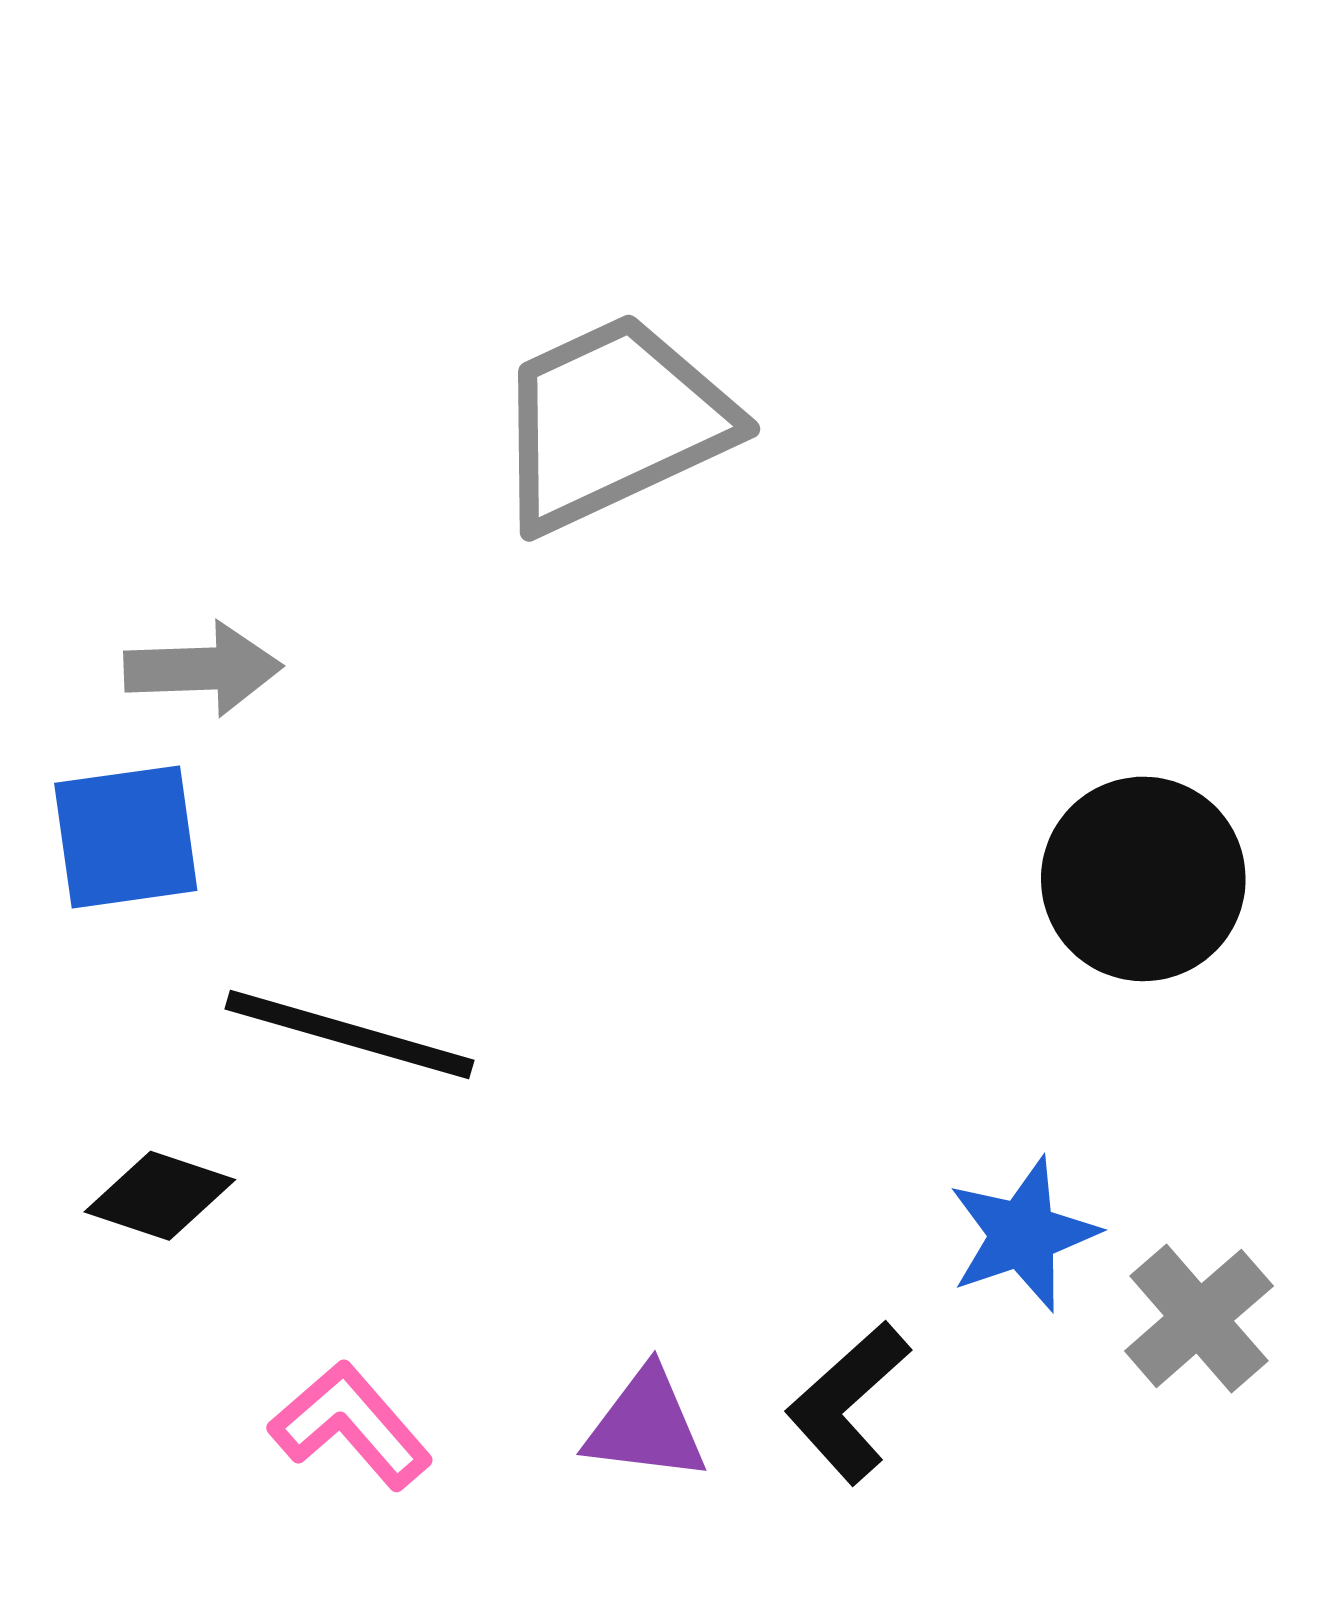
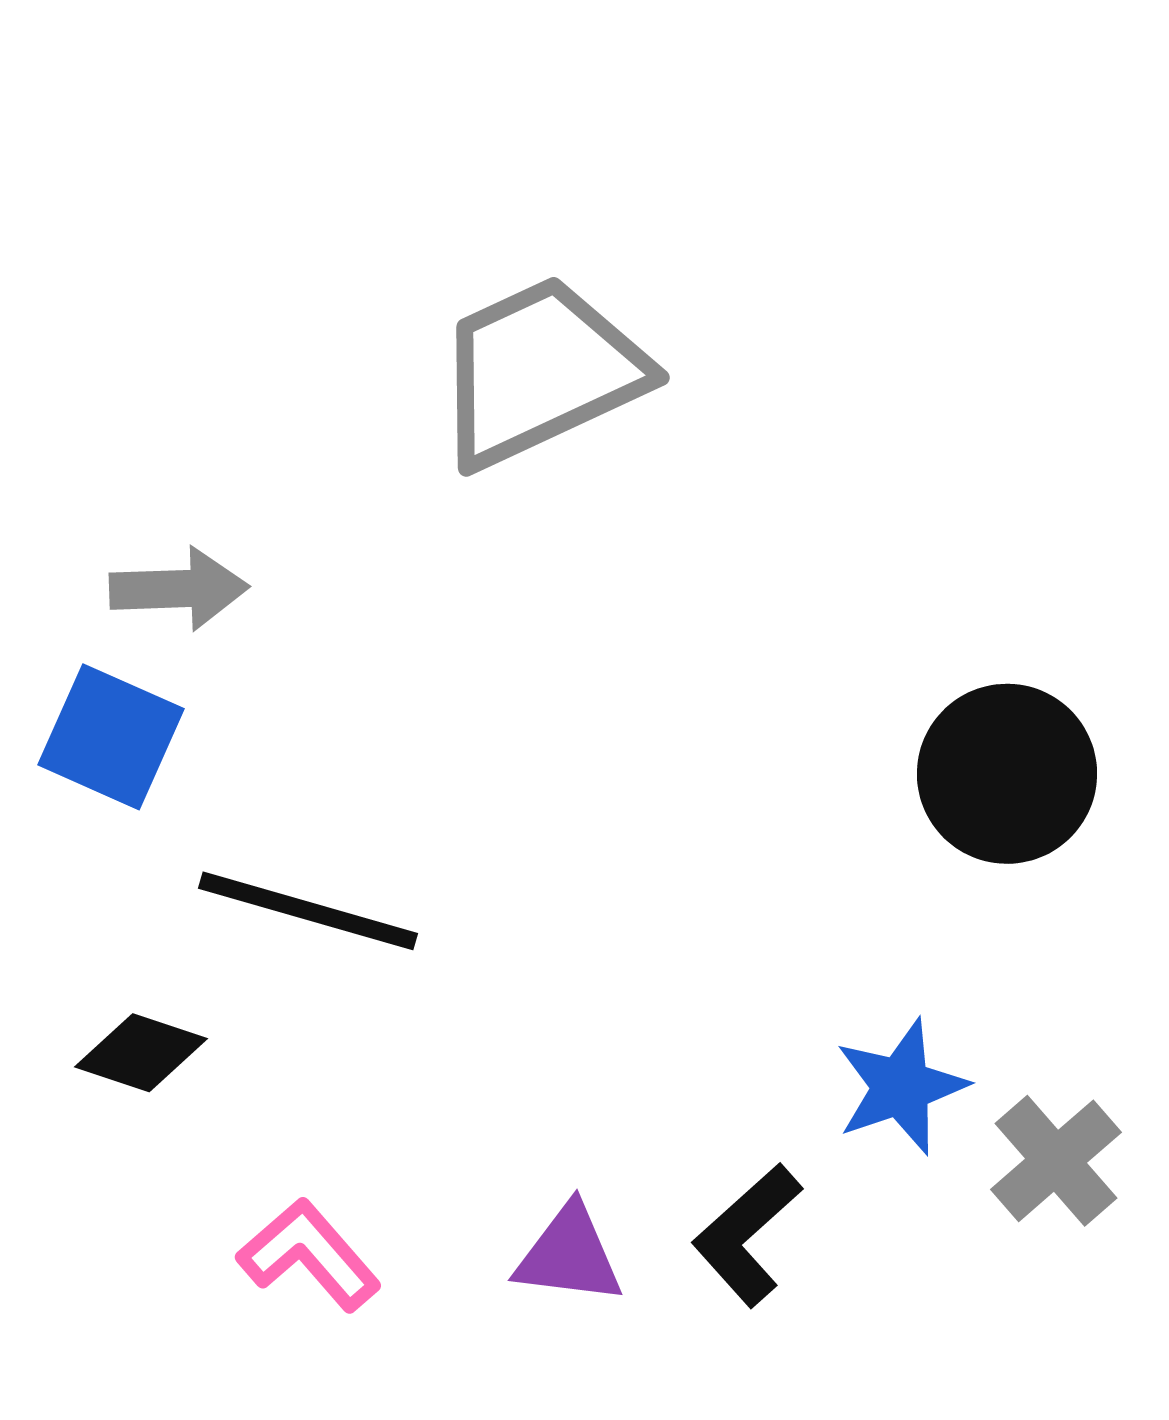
blue square: (126, 837) -> (111, 737), turned 32

